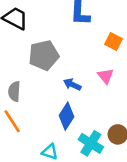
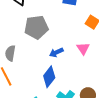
blue arrow: (72, 85) -> (56, 52), turned -56

